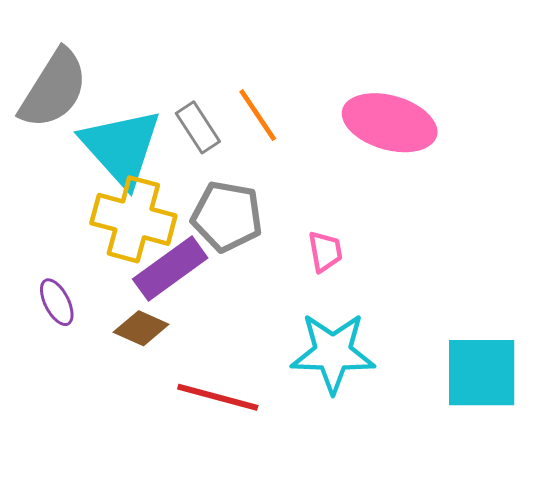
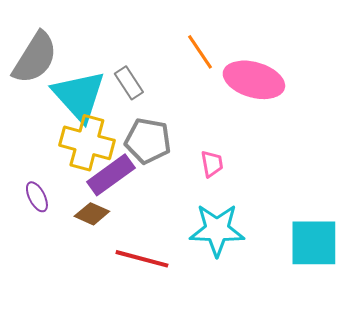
orange line: (258, 115) -> (200, 52), moved

